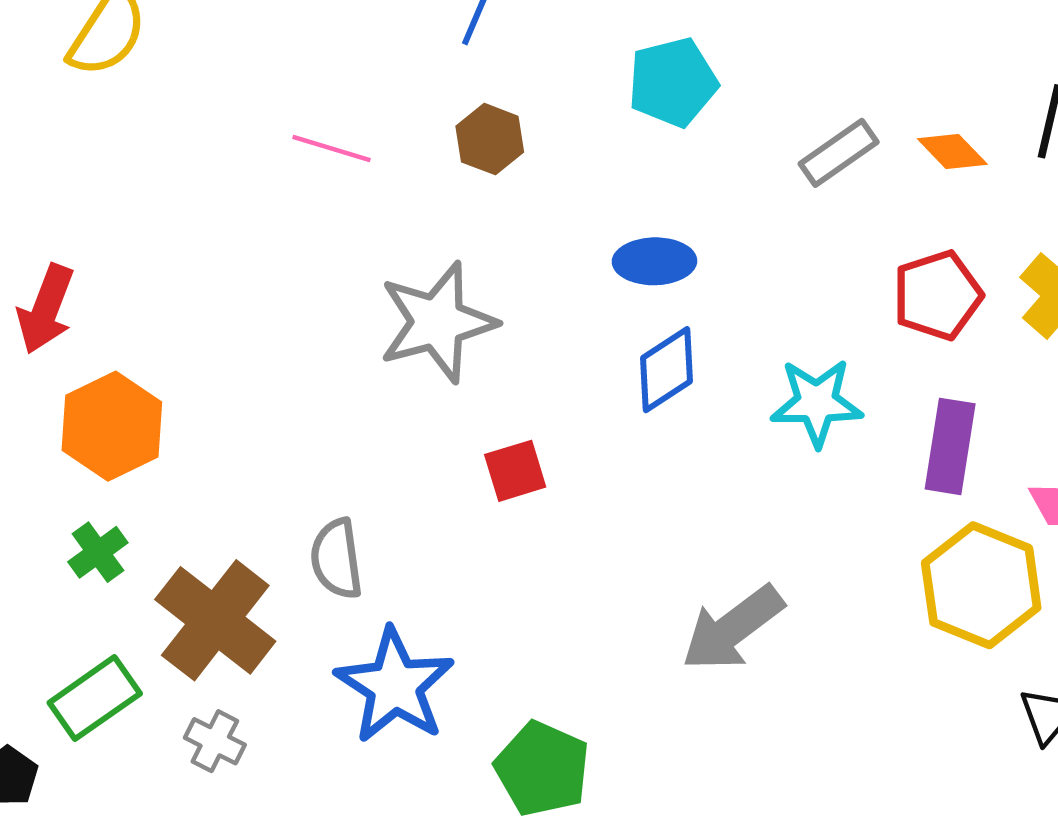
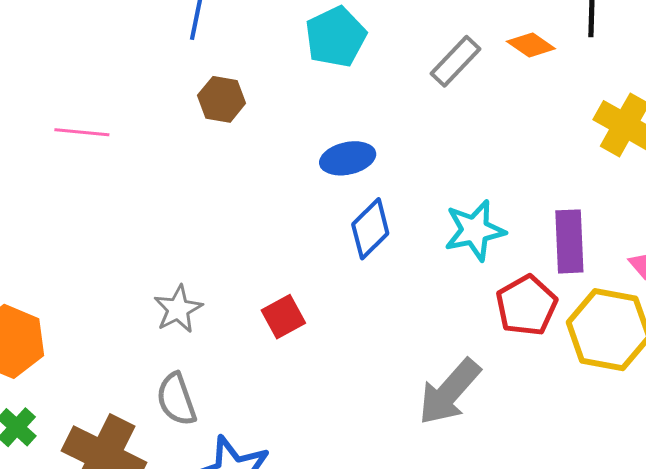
pink line: (331, 148) -> (82, 132), moved
red pentagon: (937, 295) -> (526, 306), moved
gray star: (437, 322) -> (178, 309), moved, size x0.6

